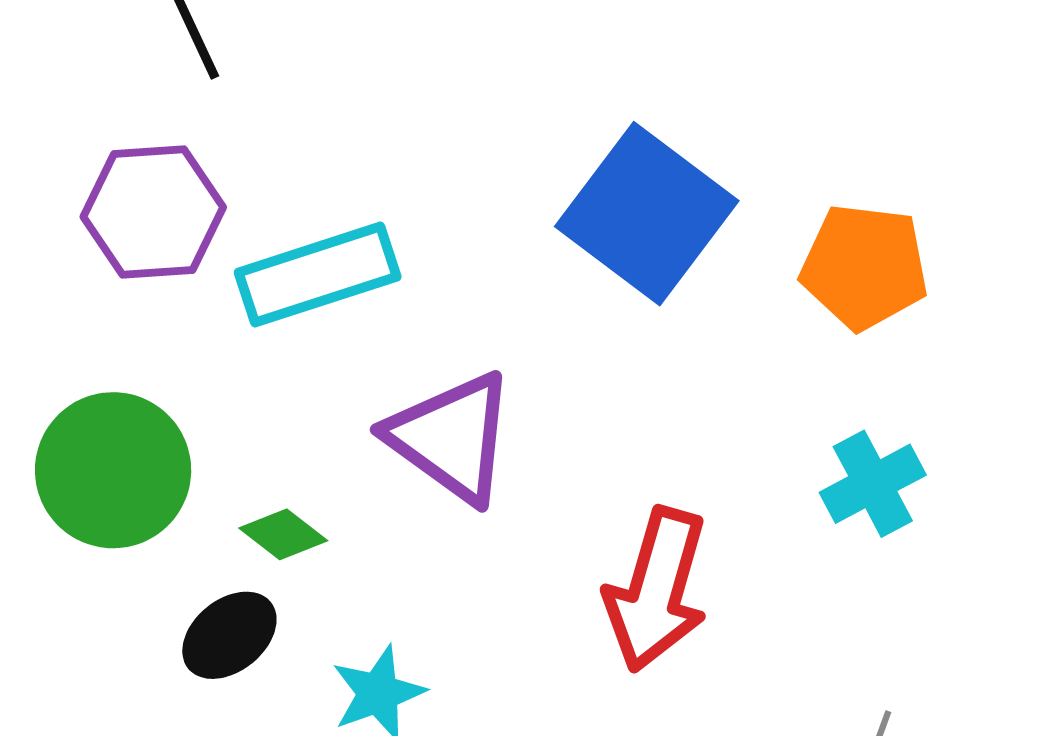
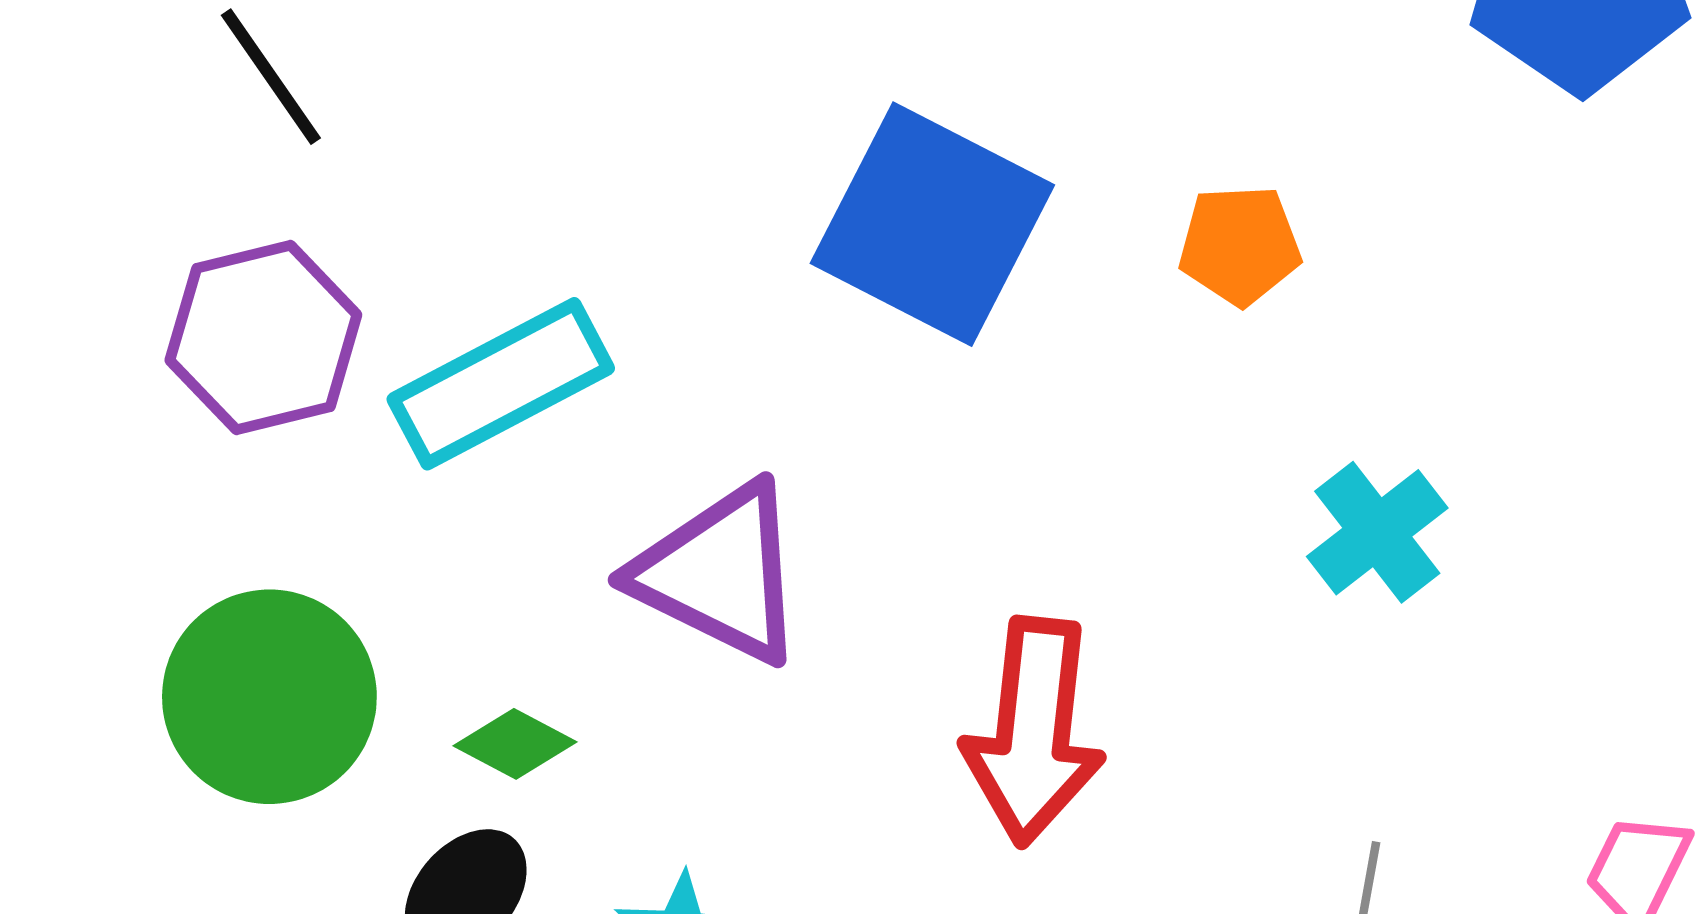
orange pentagon: (864, 267) -> (1240, 245), size x0.7
cyan cross: (873, 484) -> (1377, 532), moved

